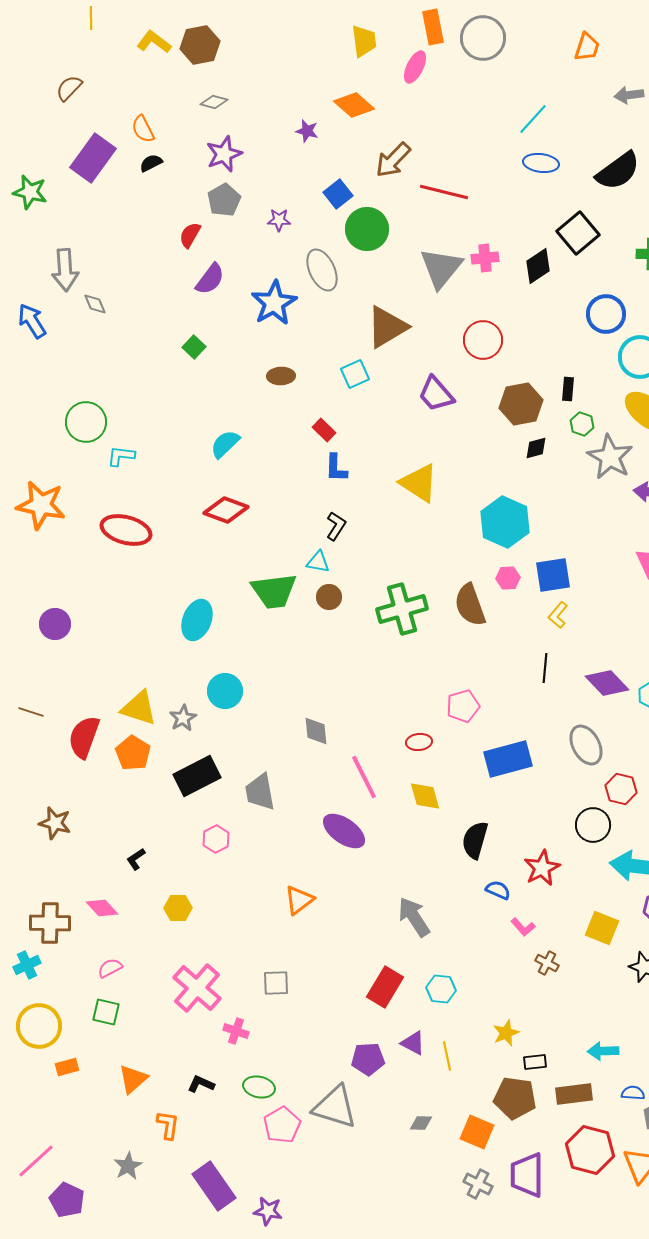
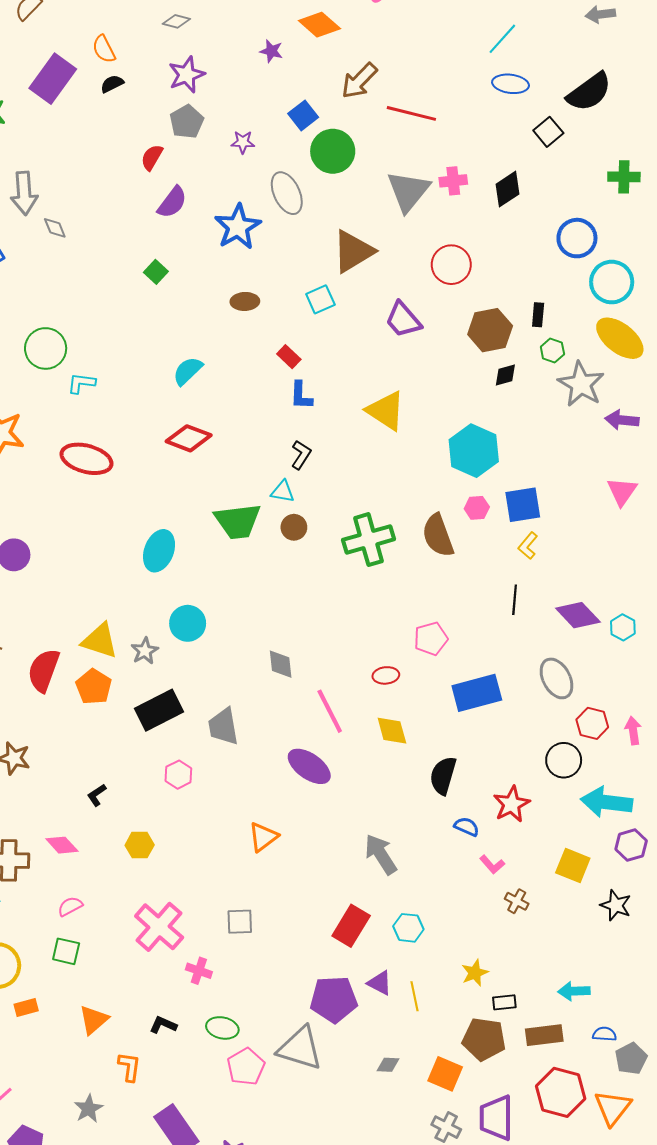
black square: (578, 233) -> (548, 132), moved, size x0.7
purple pentagon: (368, 1059) -> (334, 999), size x1.4

